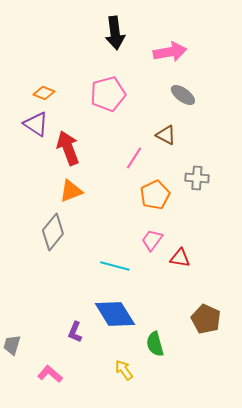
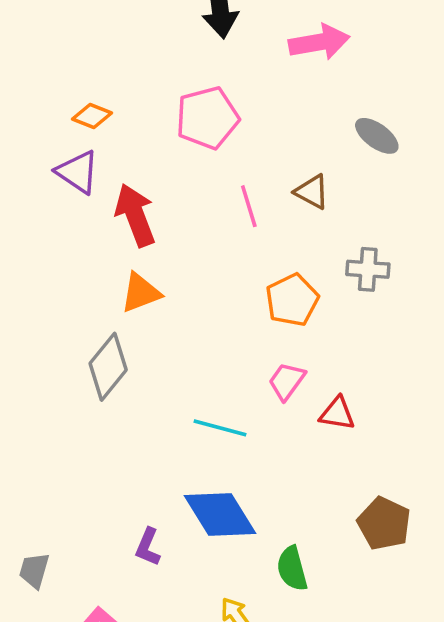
gray ellipse: (183, 95) -> (377, 136), moved
pink line: (134, 158) -> (249, 206), moved, turned -50

